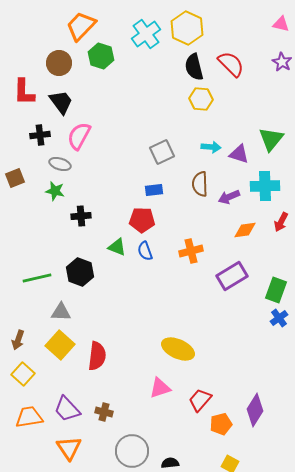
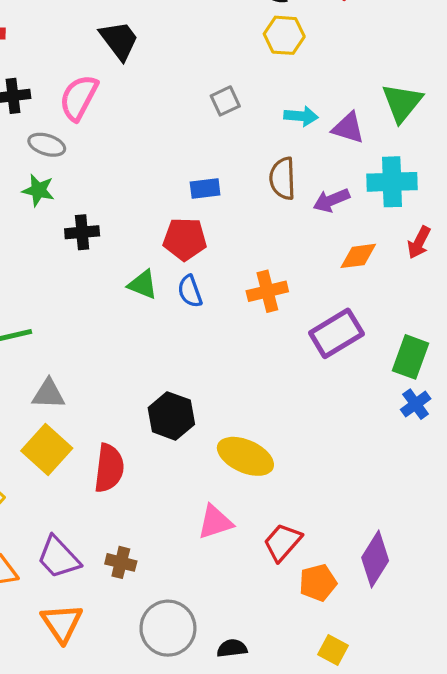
black trapezoid: (61, 102) -> (119, 40), moved
gray square: (162, 152) -> (225, 101), moved, size x0.7
black hexagon: (80, 272) -> (171, 416), moved

